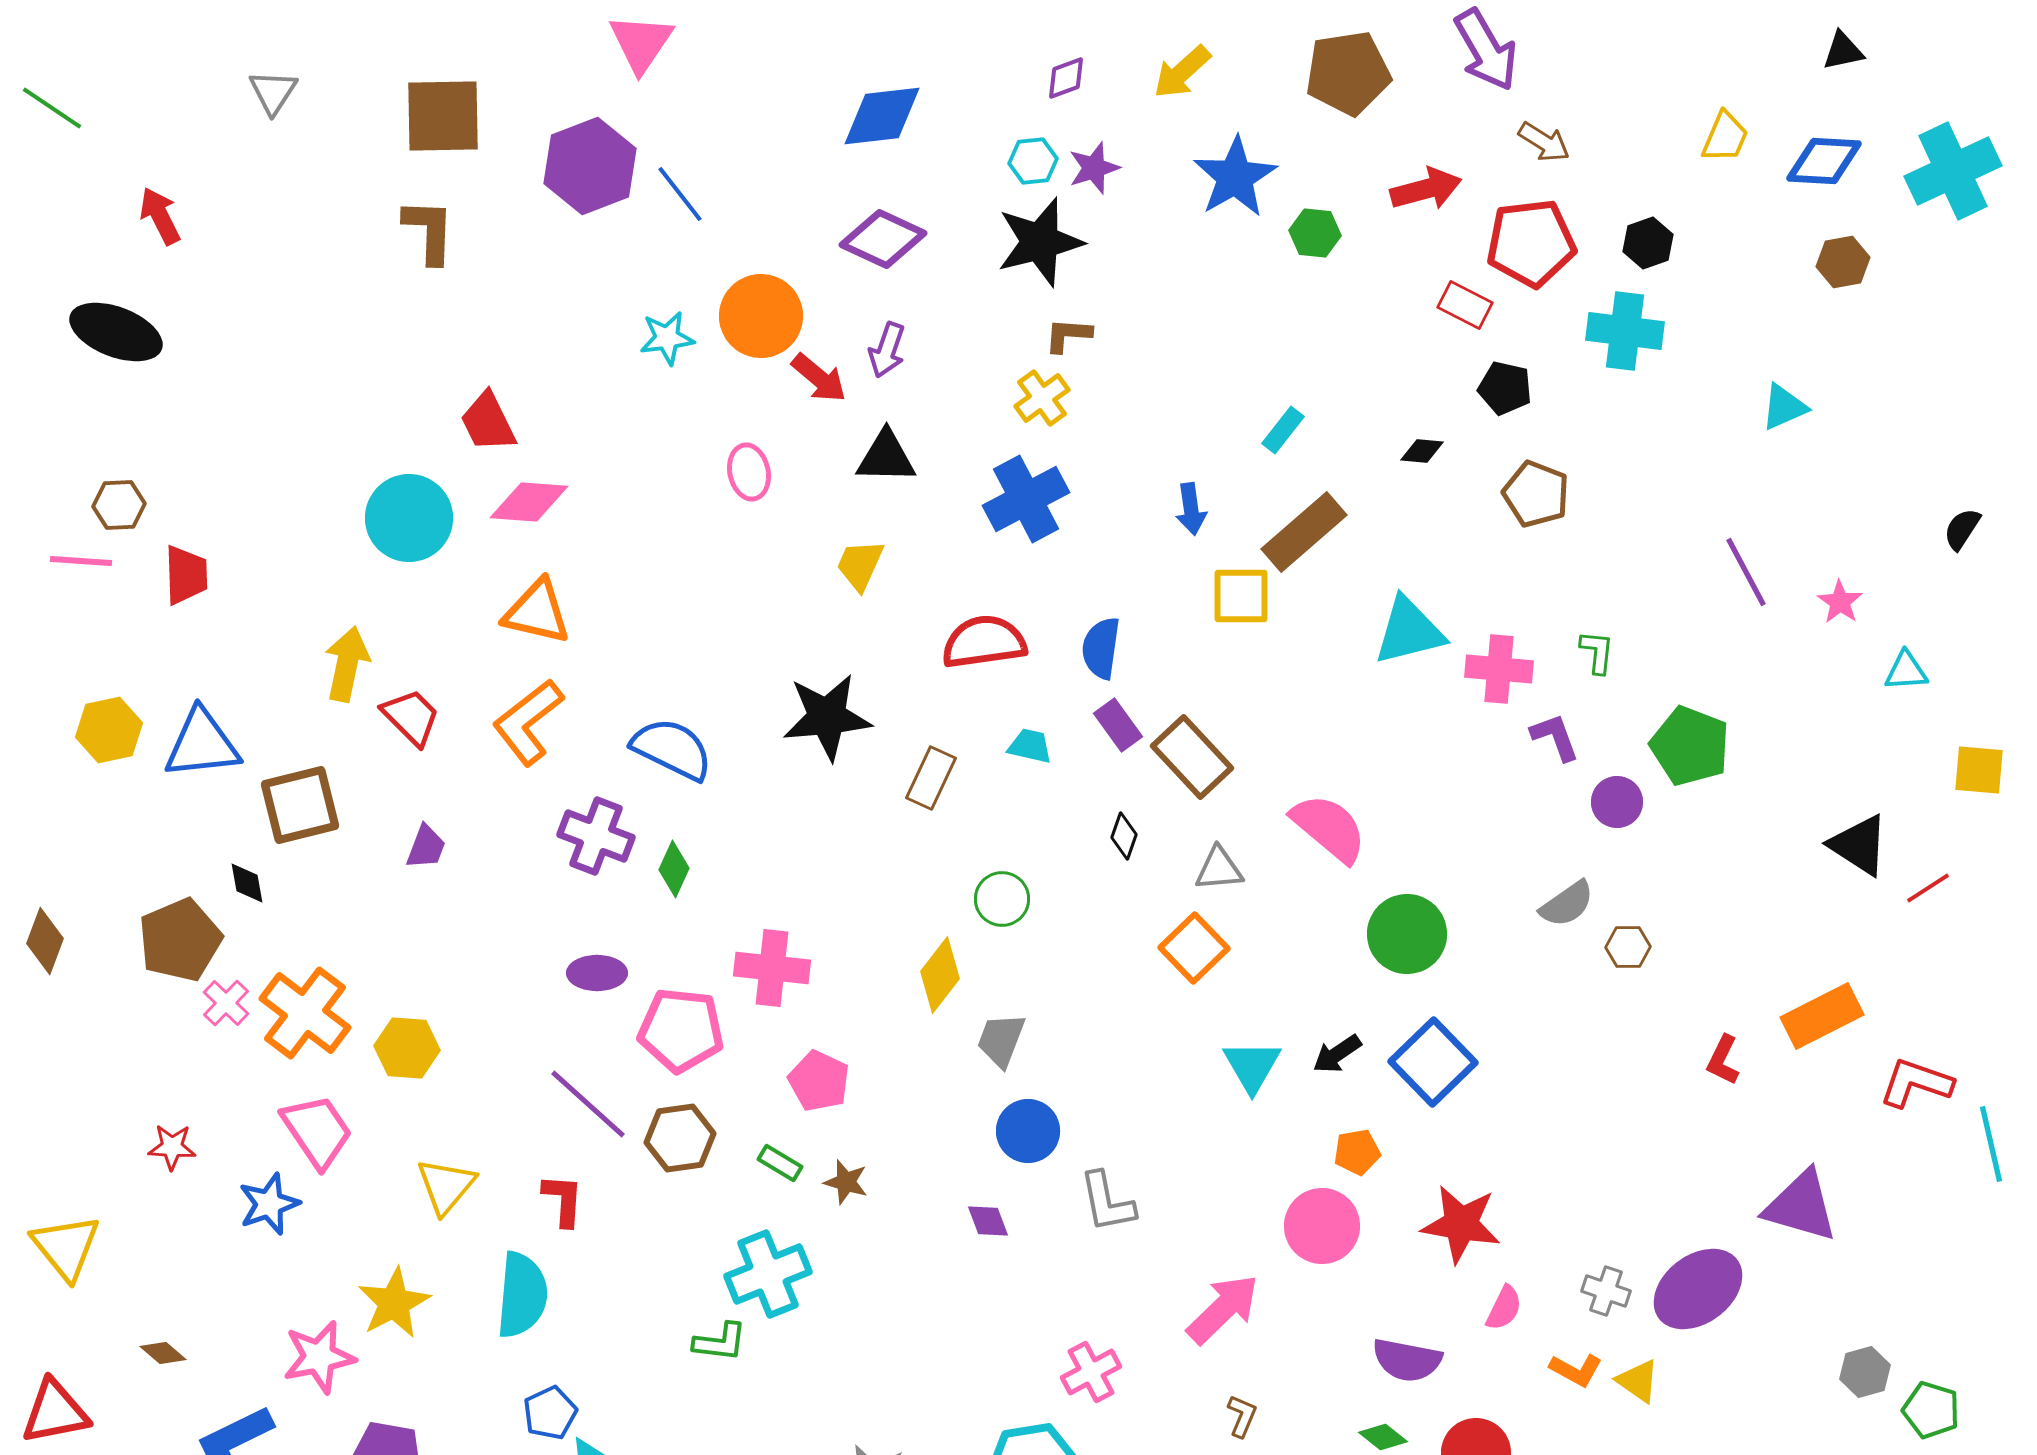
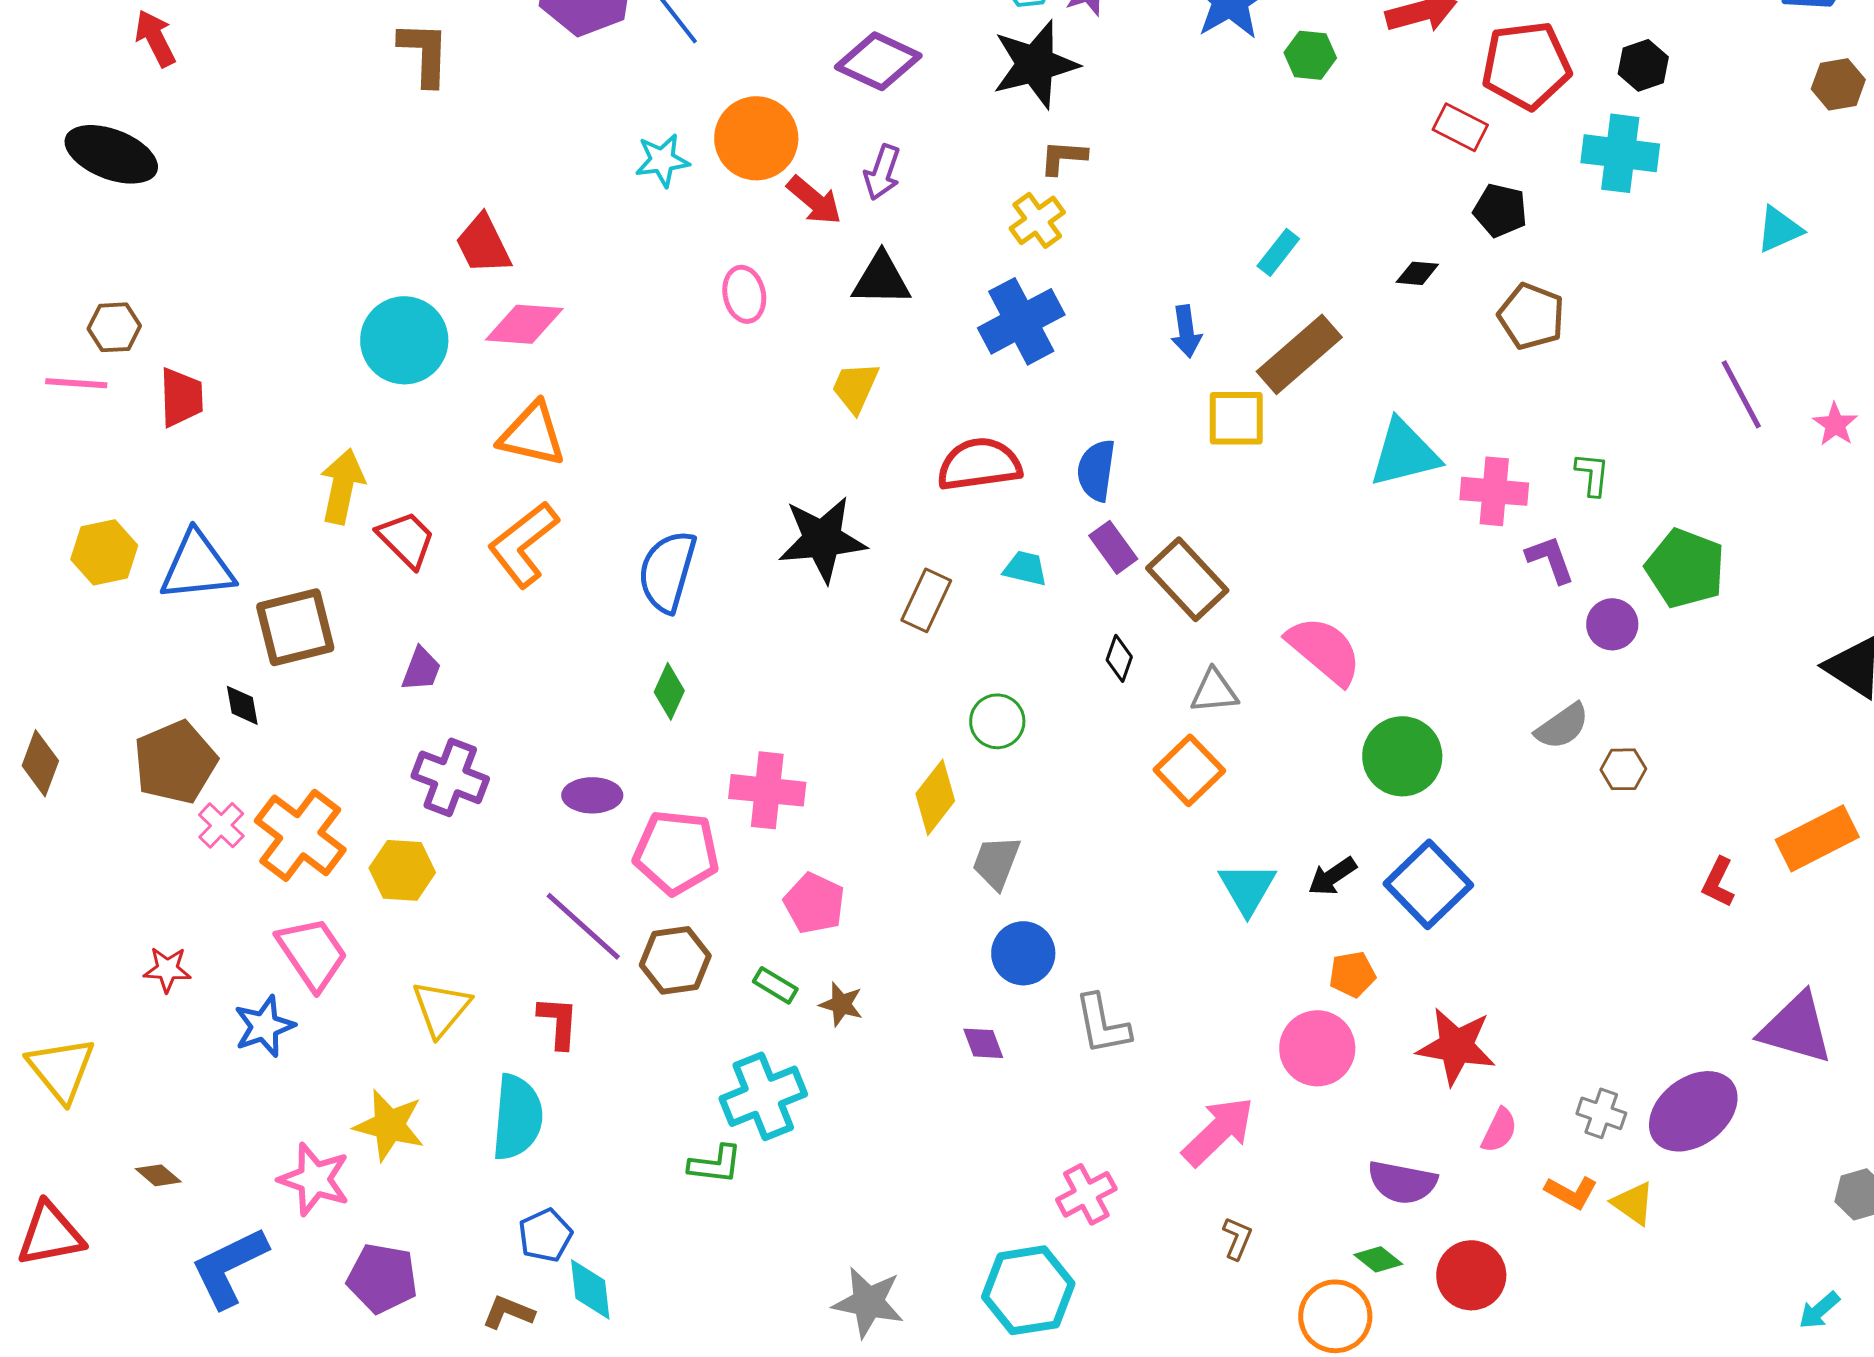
blue semicircle: (672, 749) -> (667, 571), turned -100
purple cross: (596, 836) -> (450, 777), moved
yellow star: (394, 1303) -> (389, 1125), turned -30
pink star: (319, 1357) -> (314, 1179), turned 30

